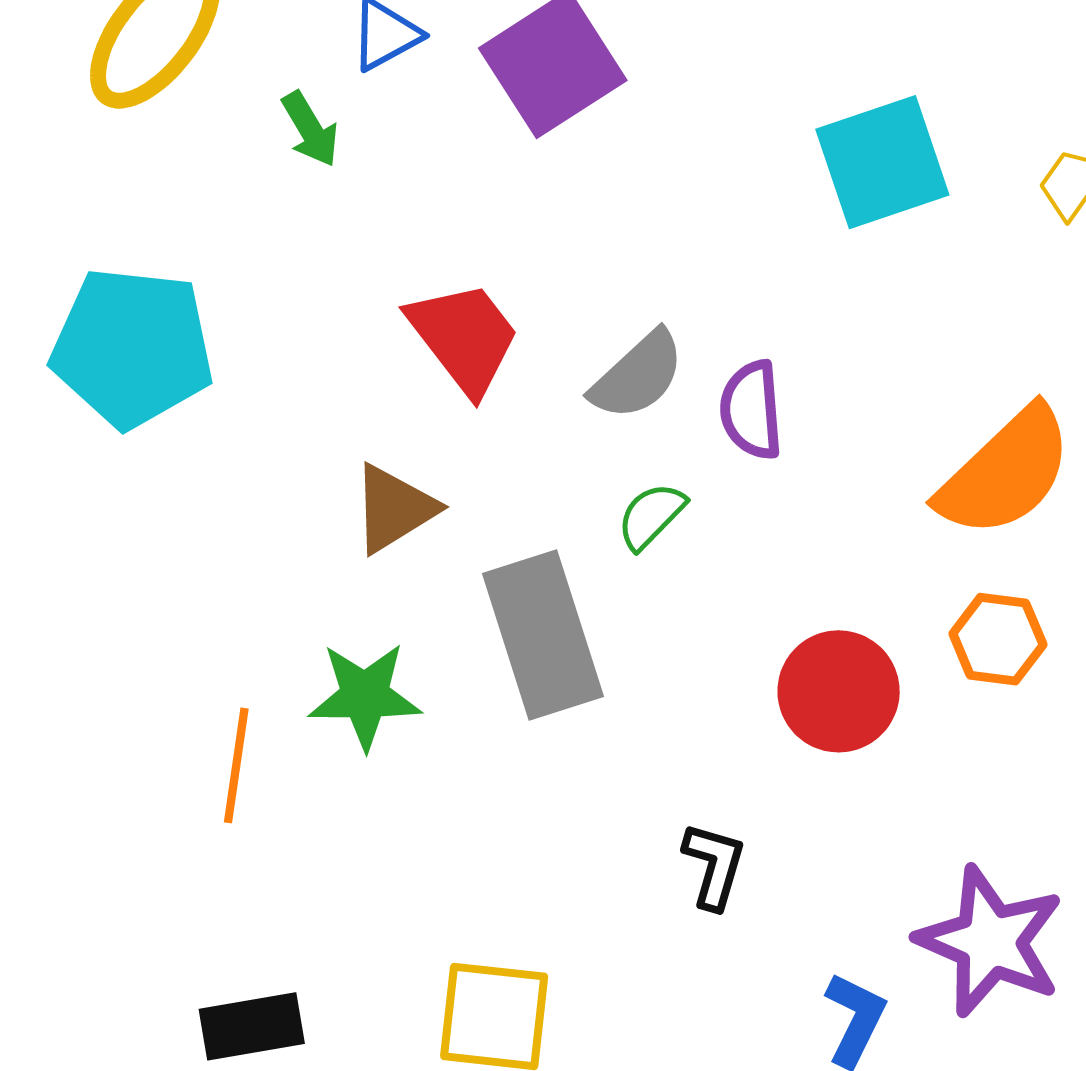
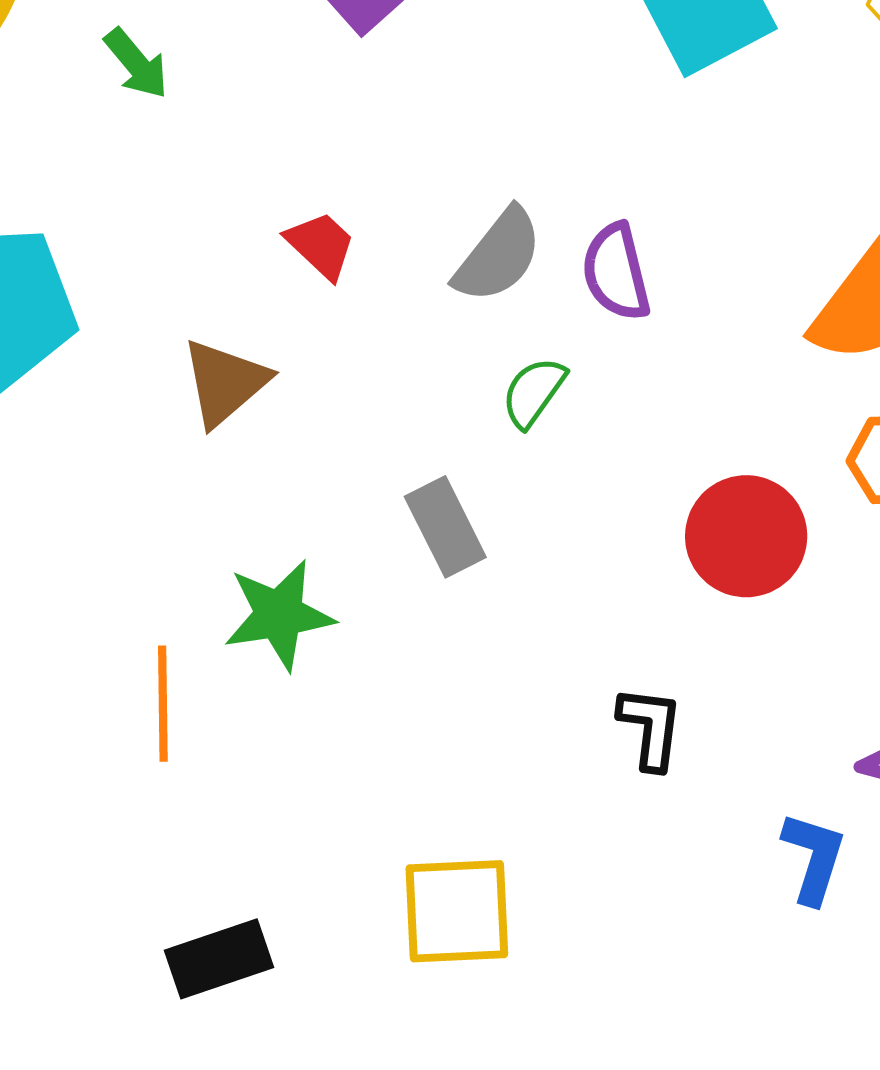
red trapezoid: (464, 337) -> (321, 245), size x0.6
brown triangle: (394, 509) -> (225, 382), moved
gray rectangle: (543, 635) -> (445, 527), size x0.6

